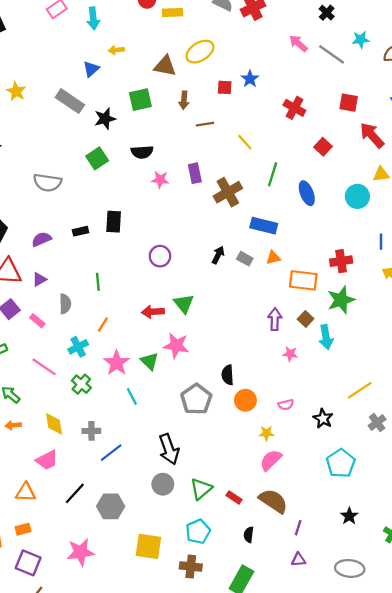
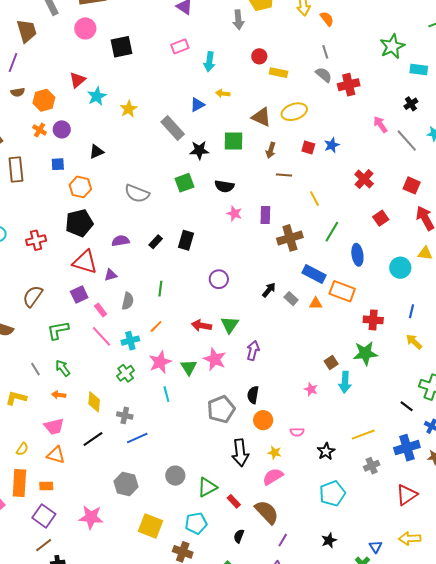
black rectangle: (81, 231) -> (156, 242), turned -48
orange rectangle: (303, 280) -> (342, 291), moved
purple arrow: (275, 319) -> (253, 351), moved
pink line: (44, 367) -> (102, 336), moved
black arrow: (169, 449) -> (240, 453), moved
pink trapezoid: (47, 460) -> (54, 427), moved
black line: (75, 493) -> (93, 439), moved

